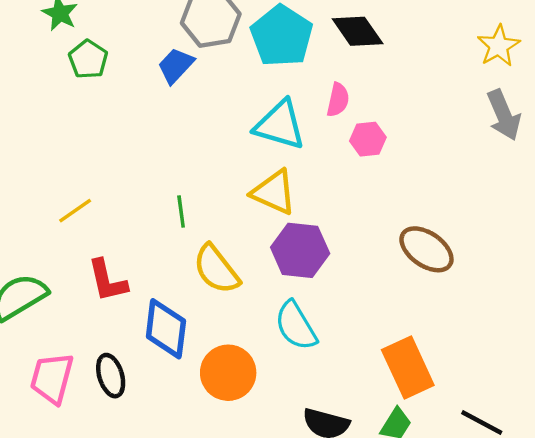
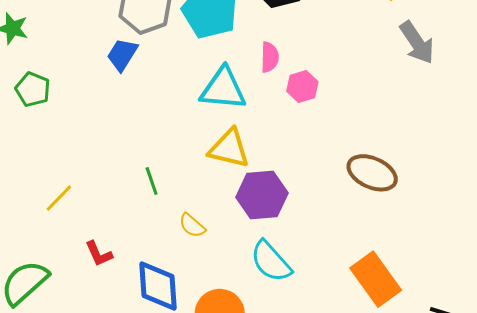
green pentagon: (88, 59) -> (33, 89), moved
yellow semicircle: (216, 269) -> (192, 226), size x0.6
red L-shape: (107, 281) -> (99, 254), size x0.7

